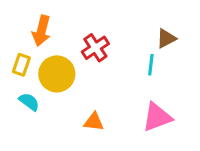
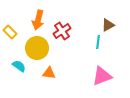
orange arrow: (41, 31) -> (38, 20), moved
yellow rectangle: (21, 65) -> (10, 32), moved, turned -64
orange triangle: (94, 122) -> (49, 73), moved

